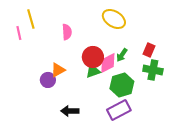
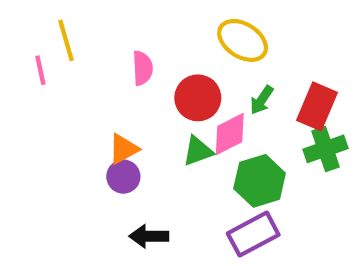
red rectangle: (149, 50) -> (317, 106), size x1.5
green arrow: (122, 55) -> (262, 100), moved
red circle: (93, 57) -> (198, 98), moved
green cross: (153, 70) -> (325, 149), turned -30
purple circle: (48, 80) -> (123, 177), moved

